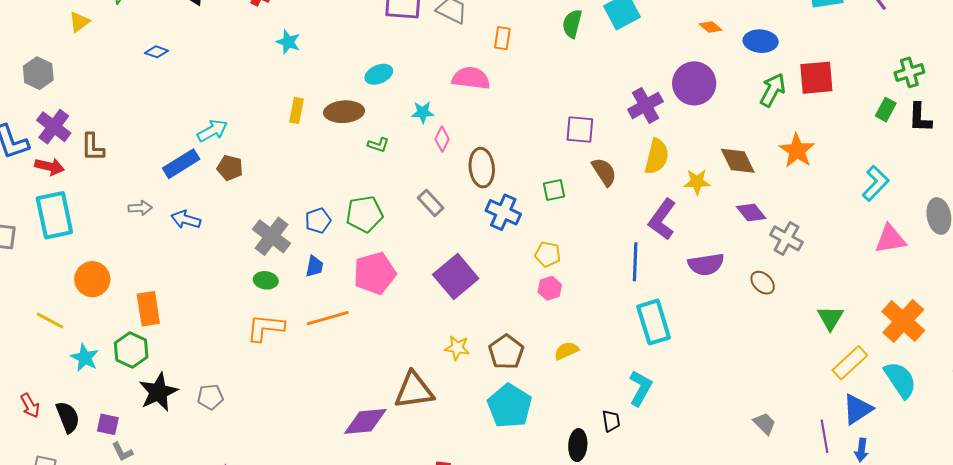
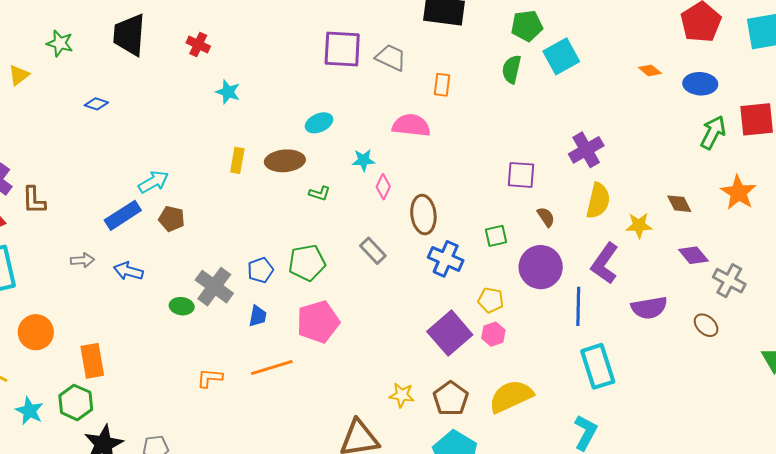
purple circle: (694, 83) -> (541, 267), moved
brown diamond: (738, 161) -> (679, 204), size x0.7
brown semicircle: (604, 172) -> (546, 217), size x0.7
purple square: (456, 276) -> (450, 333), moved
green ellipse: (266, 280) -> (182, 306), moved
orange L-shape: (265, 328) -> (210, 378), size x0.7
yellow semicircle: (566, 351) -> (511, 396), size x1.8

